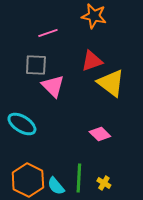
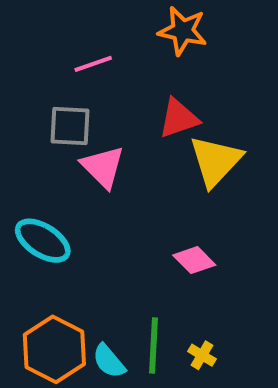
yellow triangle: (111, 83) -> (216, 161), turned 36

